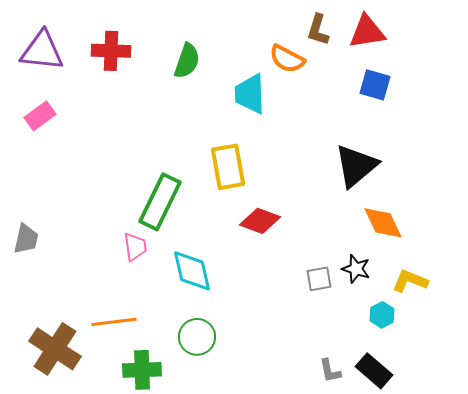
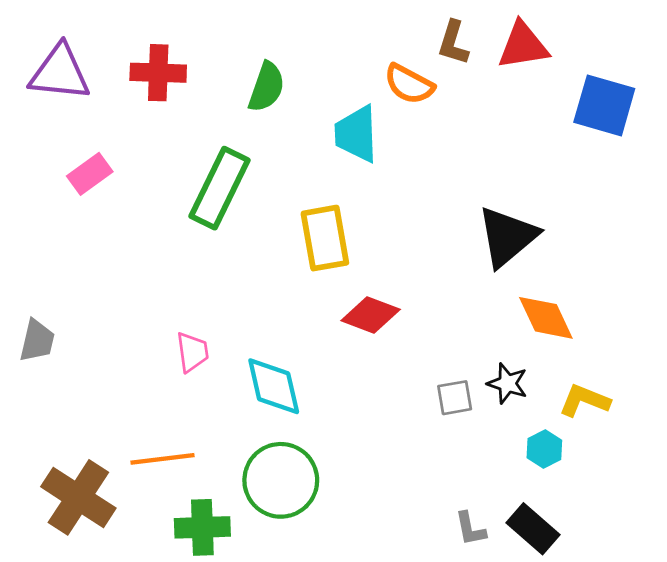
blue square: (375, 85) -> (604, 105), moved, size x1.4
pink rectangle: (40, 116) -> (90, 174), moved
green rectangle: (160, 202) -> (219, 188), moved
green circle: (197, 337) -> (281, 480), size x1.4

